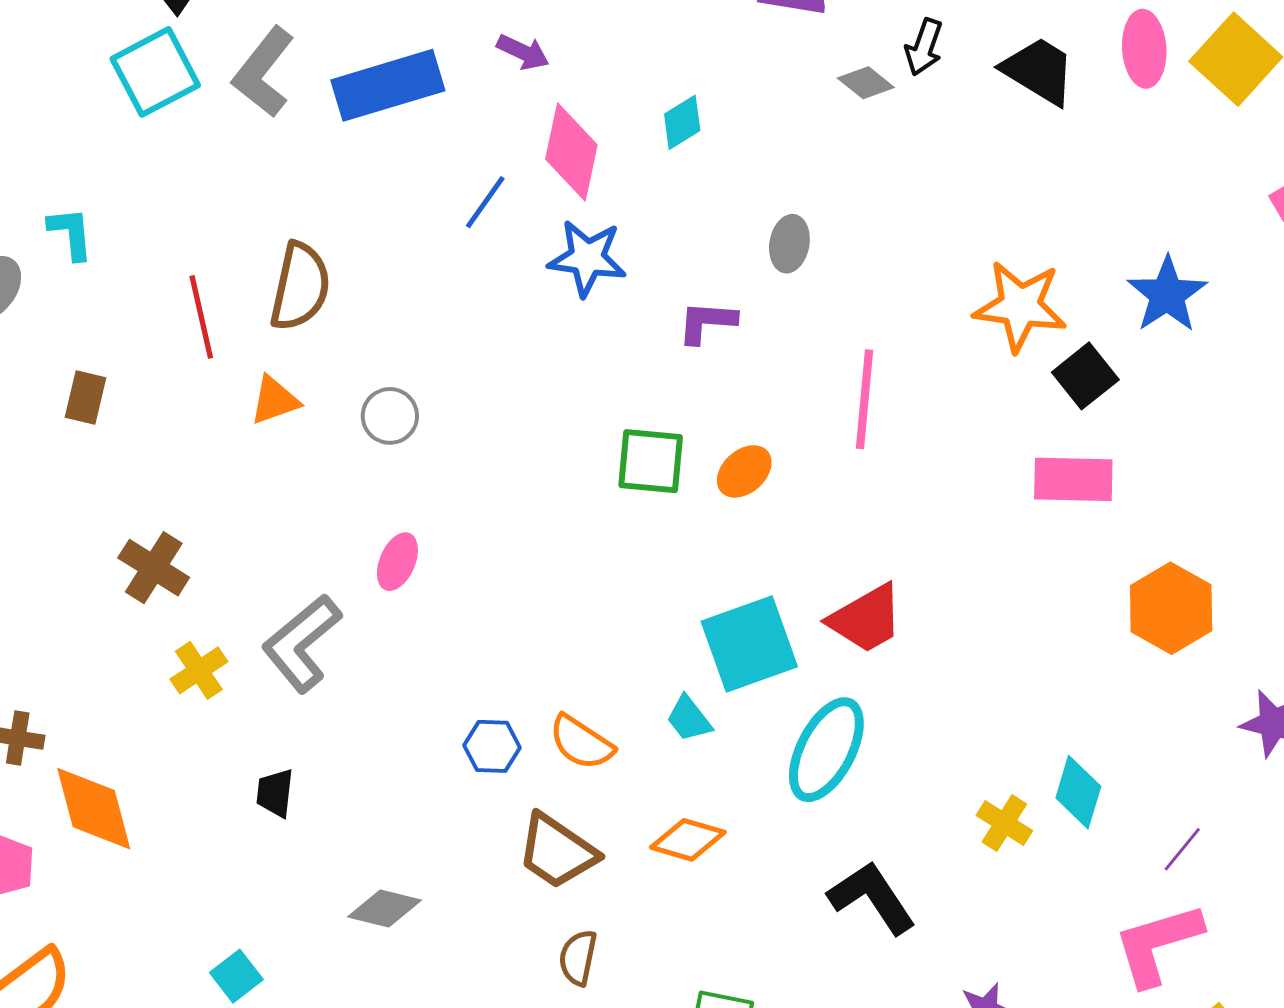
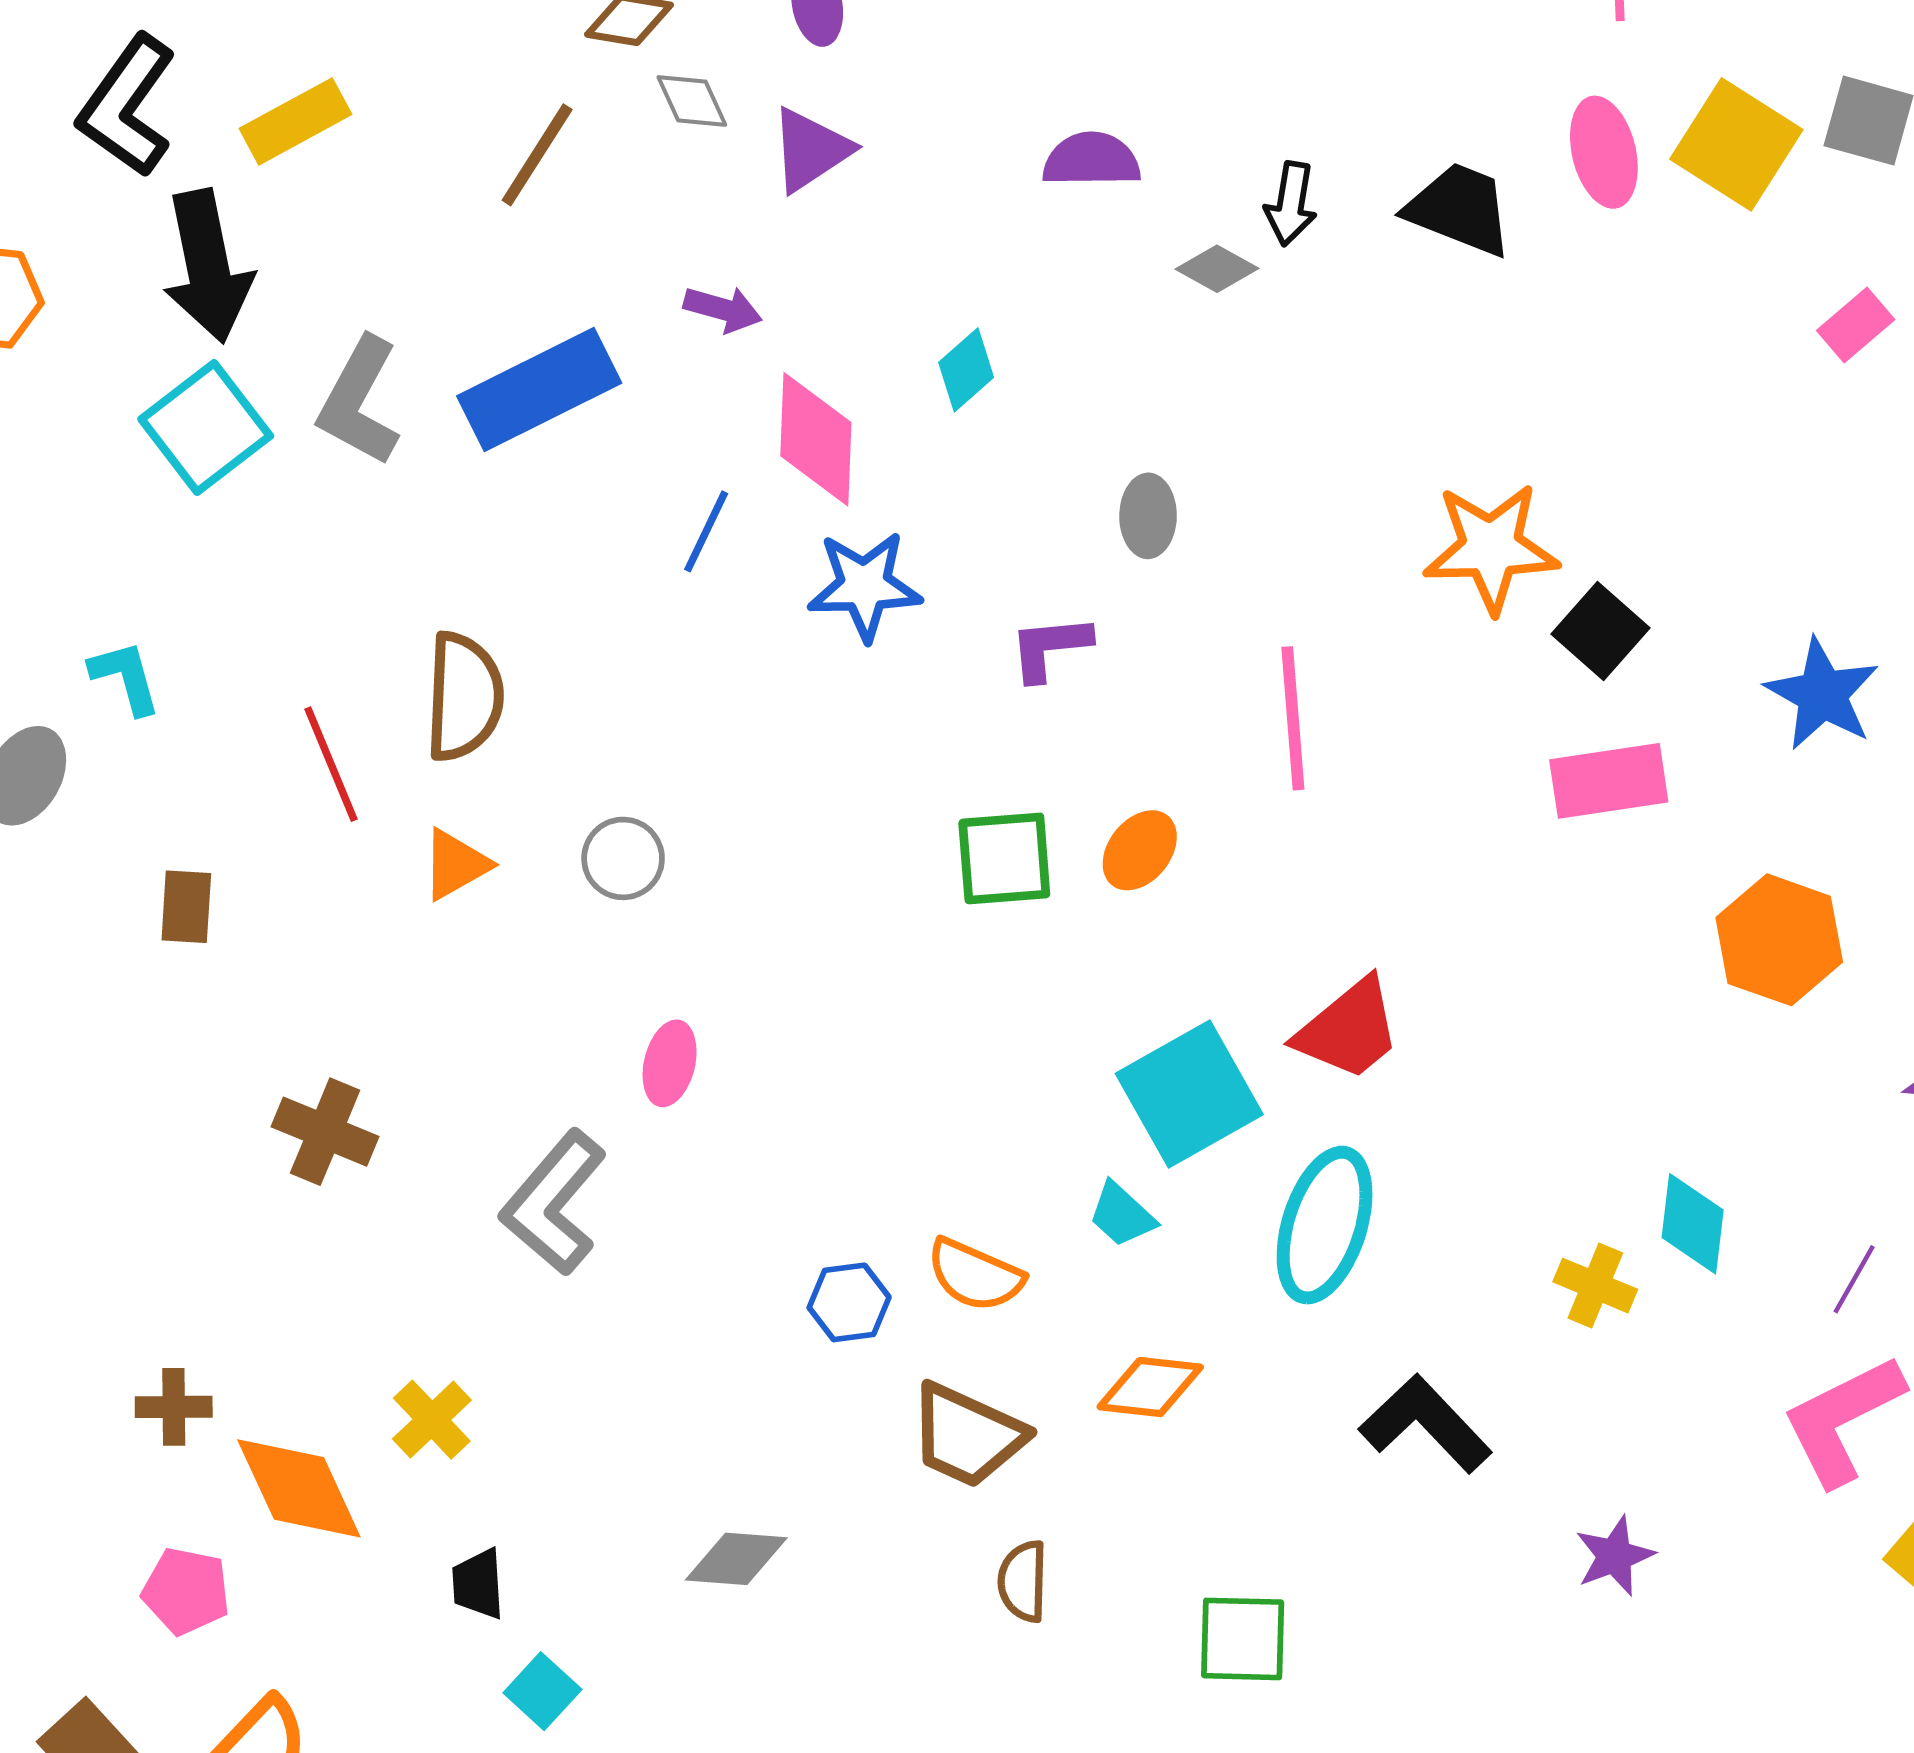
blue star: (1167, 295) -> (1822, 694), moved
yellow cross: (199, 670) -> (432, 1420), moved
black trapezoid: (275, 793) -> (478, 1584), moved

